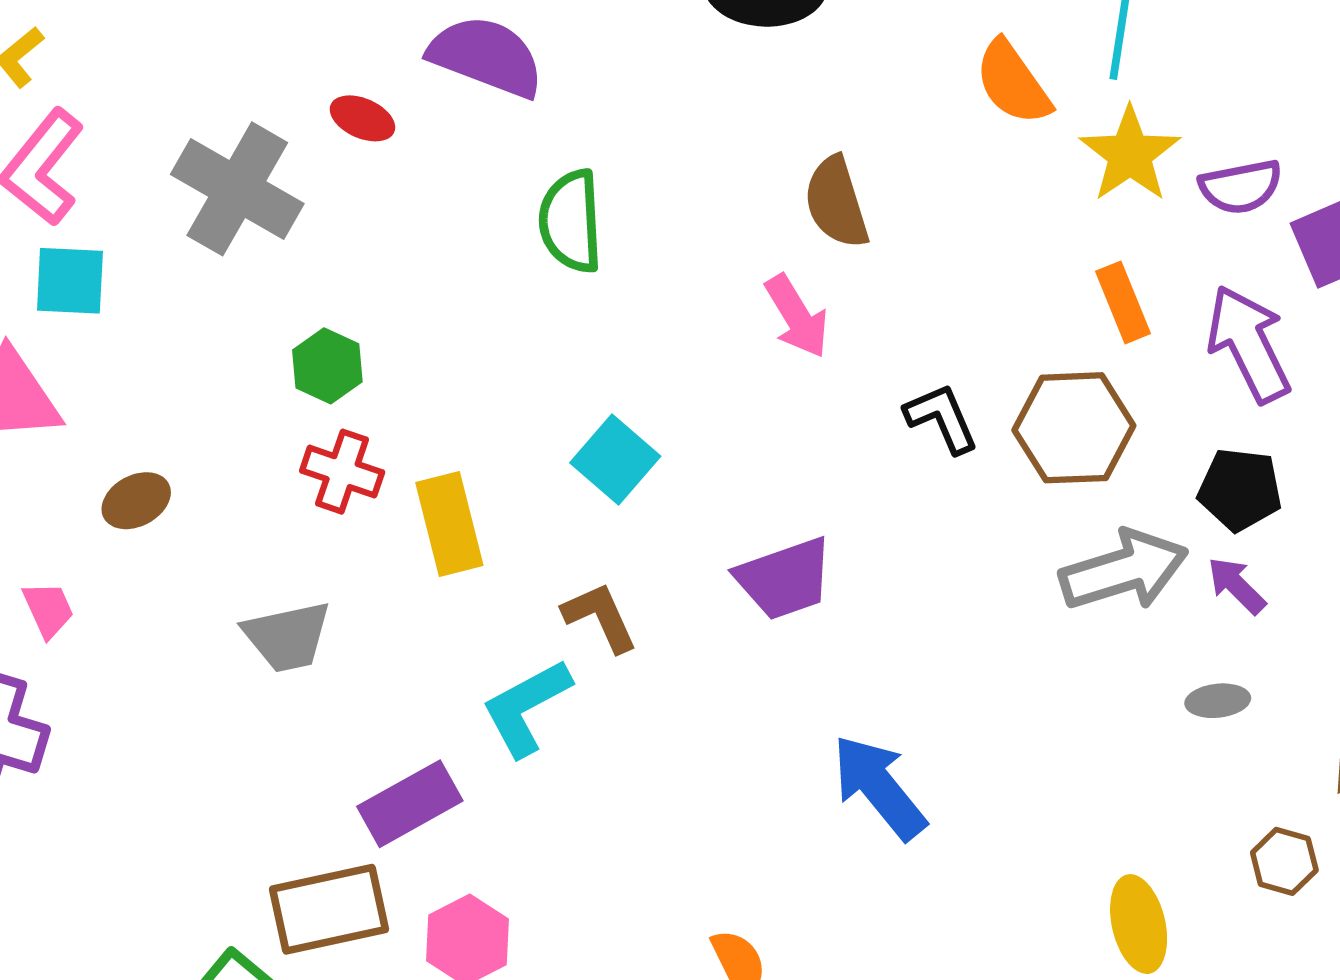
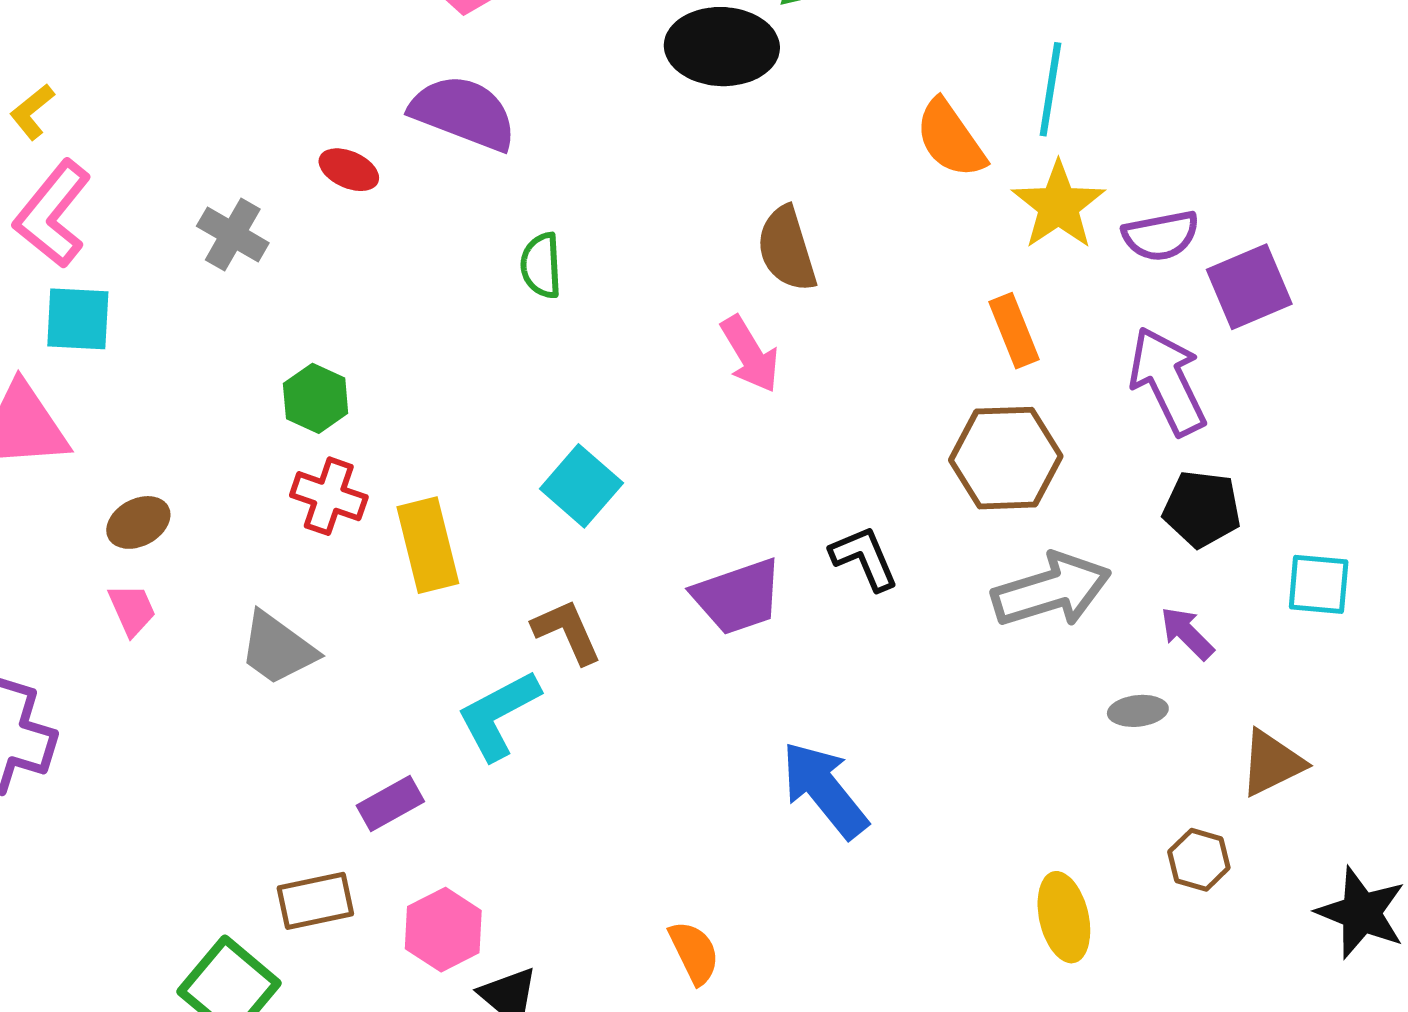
gray cross: (237, 189) -> (233, 234), size x0.6
green semicircle: (571, 221) -> (541, 266), size x0.7
orange rectangle: (1123, 302) -> (1014, 331), moved
black L-shape: (942, 418) -> (864, 558), moved
black pentagon: (1240, 489) -> (1202, 509), moved
purple arrow: (1237, 585) -> (1187, 633), moved
pink trapezoid: (48, 610) -> (132, 610), moved
gray trapezoid: (287, 637) -> (278, 649), turned 48
purple rectangle: (410, 804) -> (390, 804), size x0.7
brown rectangle: (329, 909) -> (315, 901), size x0.7

